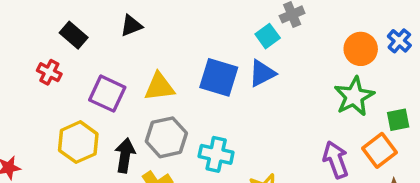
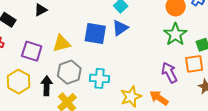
orange square: (380, 150) -> (194, 64), turned 36

